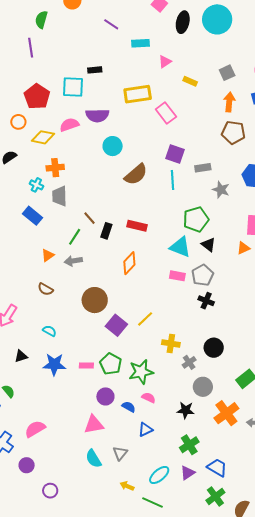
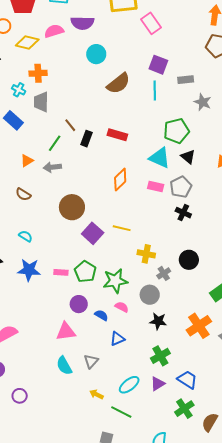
orange diamond: (129, 263) -> (120, 180), moved
yellow line: (145, 319) -> (122, 228), turned 54
gray circle: (203, 387) -> (150, 295), moved

